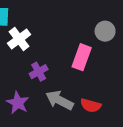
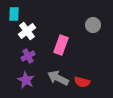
pink rectangle: (82, 57) -> (61, 45), moved
purple cross: (39, 72) -> (28, 56), moved

